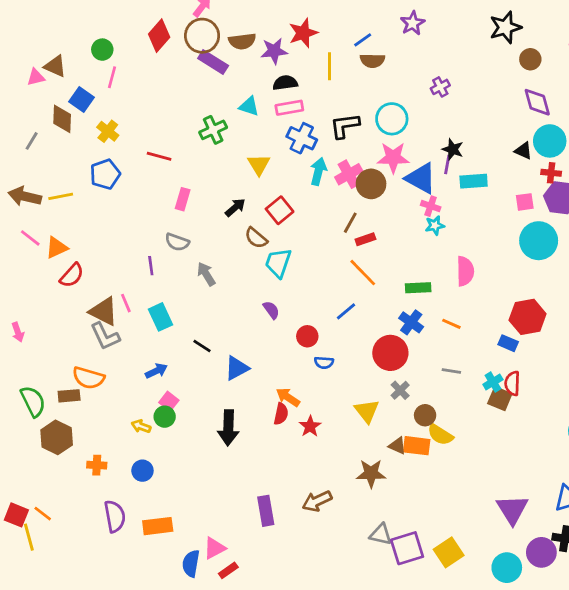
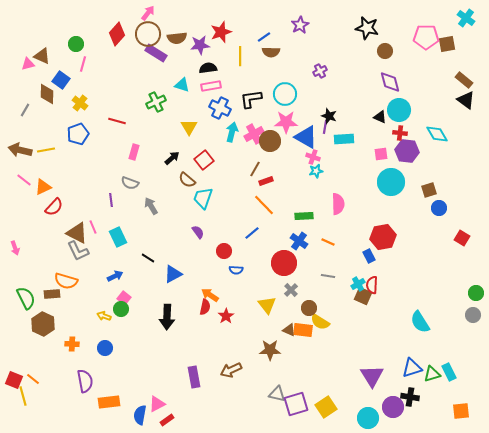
black star: (505, 27) -> (367, 28), turned 30
blue rectangle: (508, 343) -> (369, 256), turned 40
orange rectangle: (158, 526) -> (109, 402), moved

